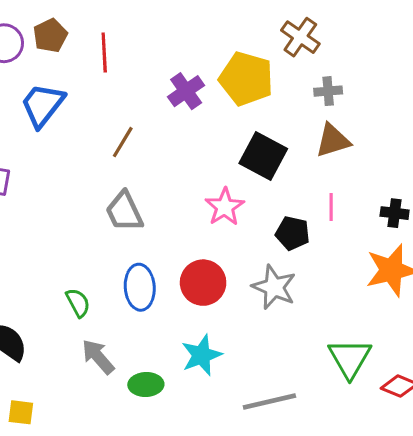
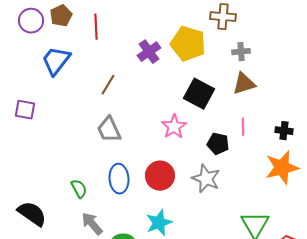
brown cross: (300, 37) -> (223, 17), turned -30

